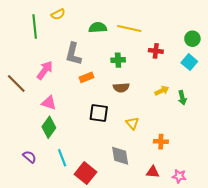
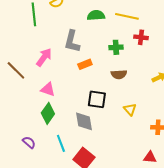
red cross: (156, 51) -> (141, 37), moved
gray diamond: (120, 156) -> (84, 121), moved

